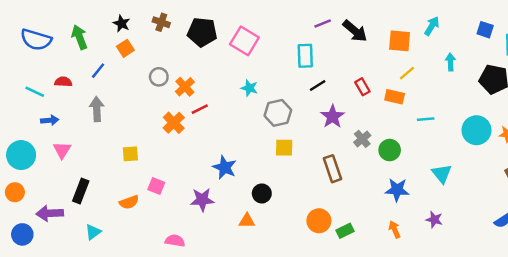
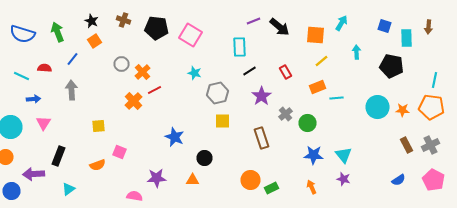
orange rectangle: (395, 97) -> (318, 87), moved, turned -35
cyan triangle: (442, 174) -> (344, 155), moved
purple star: (202, 200) -> (156, 178), moved

